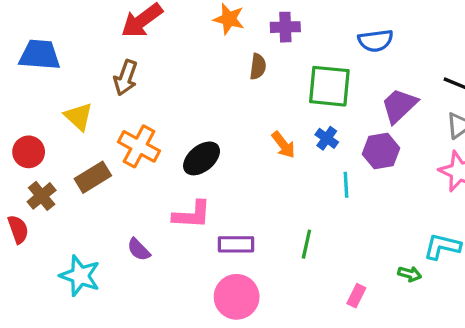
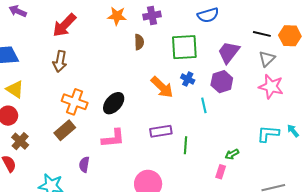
yellow triangle: (78, 117) -> (15, 89), moved
orange arrow: (283, 145) -> (162, 87), size x1.4
brown rectangle: (93, 177) -> (65, 130), moved
purple rectangle: (236, 244) -> (161, 131), moved
purple semicircle: (139, 250) -> (84, 164), turned 63
green arrow: (410, 274) -> (232, 154), moved, turned 144

